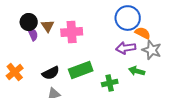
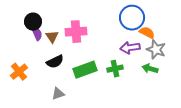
brown triangle: (48, 26) -> (52, 37), moved
green arrow: (137, 71) -> (150, 69), moved
black semicircle: (51, 73) -> (55, 62), moved
green cross: (110, 83) -> (115, 69), moved

